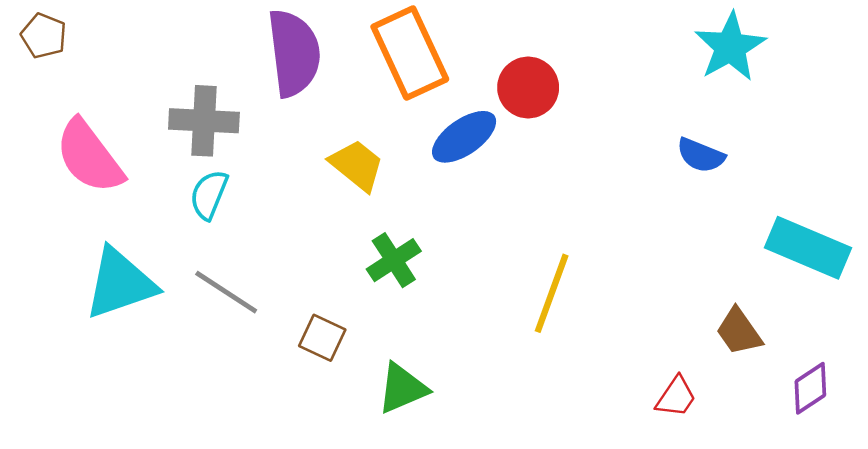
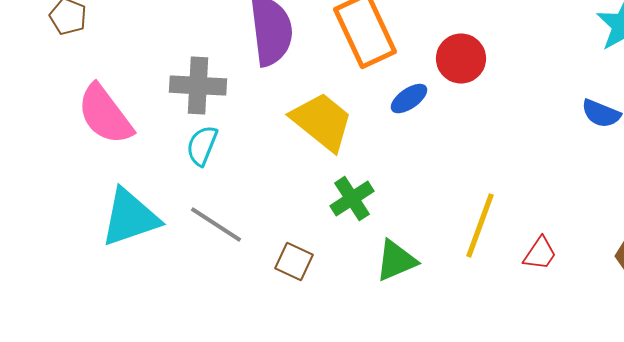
blue ellipse: (464, 137) -> (409, 99), size x0.7
yellow trapezoid: (357, 165) -> (322, 122), size x1.4
green triangle: (402, 388) -> (396, 261), moved
red trapezoid: (676, 397) -> (540, 254), moved

